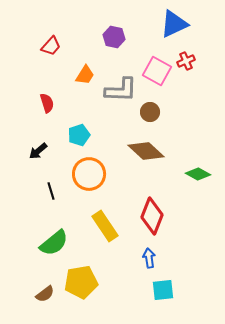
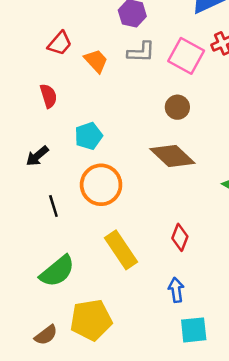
red trapezoid: (51, 46) -> (60, 43), moved
orange trapezoid: (85, 75) -> (96, 61), turned -75
gray L-shape: (121, 90) -> (141, 52), moved, size x0.7
red diamond: (152, 216) -> (180, 237), size x0.6

